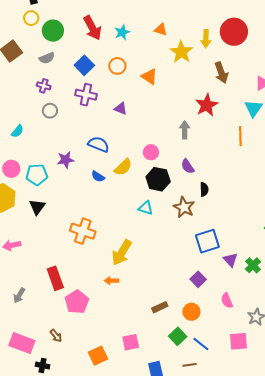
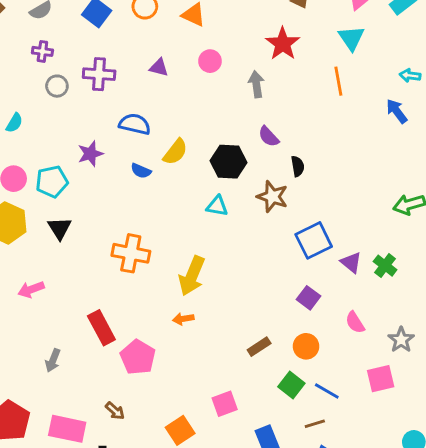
purple cross: (86, 95) -> (99, 74), moved
pink circle: (151, 152) -> (210, 61), moved

